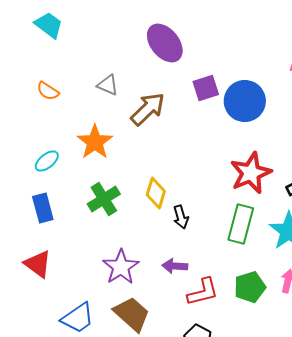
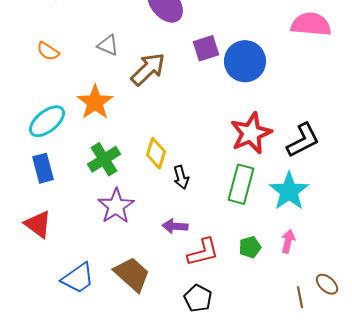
cyan ellipse: (47, 161) -> (47, 121), size x1.5
purple star: (121, 267) -> (116, 206), moved
green pentagon: (250, 287) -> (250, 247), size x0.7

